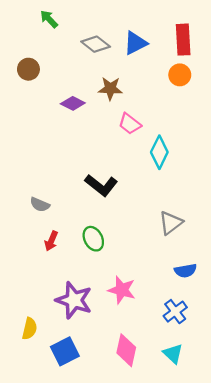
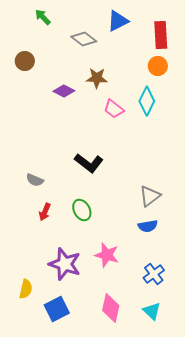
blue triangle: (135, 43) -> (118, 21), moved
cyan diamond: (159, 152) -> (147, 101), moved
blue semicircle: (185, 271) -> (148, 226), moved

